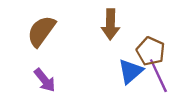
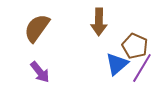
purple line: (158, 76) -> (142, 68), turned 56

